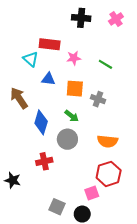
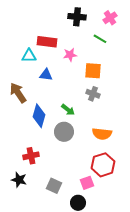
cyan triangle: (31, 59) -> (29, 56), turned -42
green line: (105, 64) -> (100, 39), moved
orange square: (75, 89) -> (93, 71), moved
red cross: (44, 161) -> (31, 156), moved
black star: (13, 180) -> (19, 180), moved
gray square: (57, 207) -> (54, 186), moved

